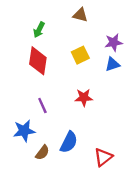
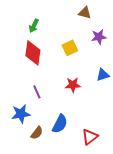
brown triangle: (80, 15) -> (85, 13), moved
blue triangle: (112, 64) -> (103, 75), moved

